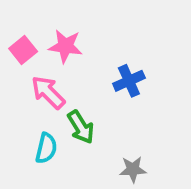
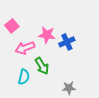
pink star: (65, 46) -> (47, 35), moved
pink arrow: (48, 92) -> (25, 48), turned -66

